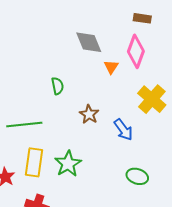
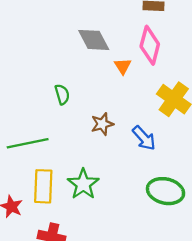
brown star: (89, 114) -> (102, 124), turned 30
green ellipse: (137, 176) -> (165, 191), size x1.4

